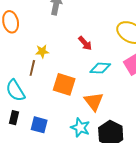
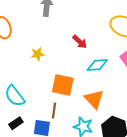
brown line: (32, 68) -> (54, 111), moved
black rectangle: (14, 118) -> (16, 123), turned 48

